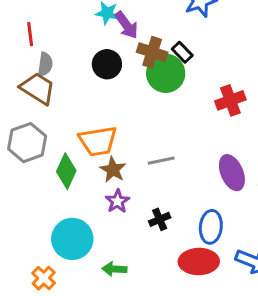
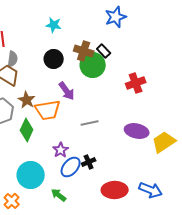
purple arrow: (127, 25) -> (67, 91), moved
brown star: (113, 170) -> (27, 100), moved
purple ellipse: (232, 173) -> (137, 131), turned -55
blue ellipse: (211, 227) -> (71, 167), moved, turned 35
green arrow: (114, 269) -> (59, 195), turned 35

